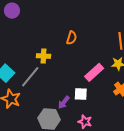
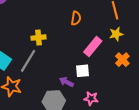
orange semicircle: (71, 38) -> (76, 18), moved
purple arrow: (64, 102) -> (66, 82), turned 88

